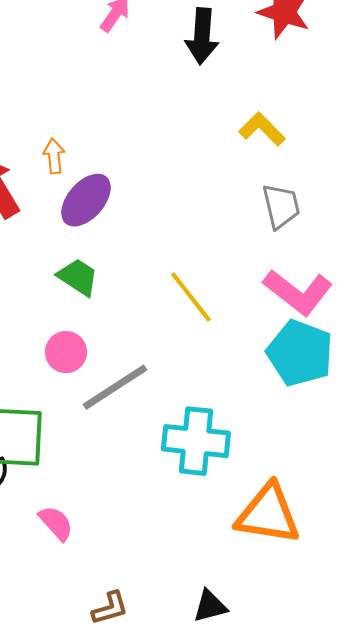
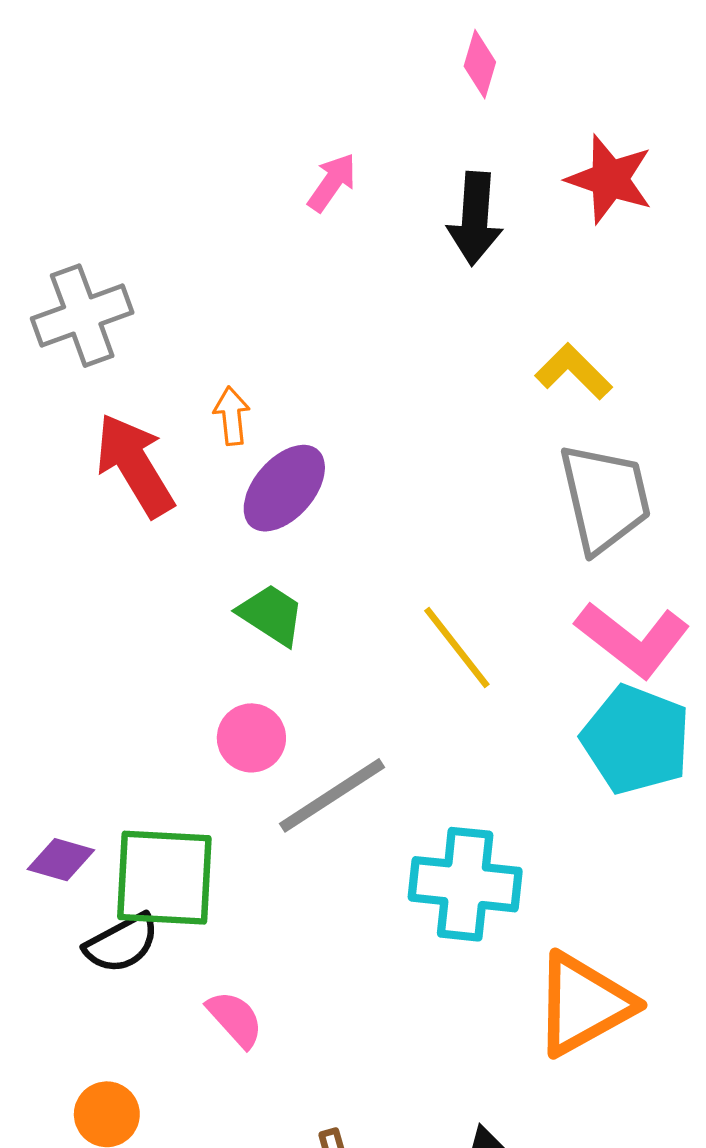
gray trapezoid: (281, 206) -> (605, 498), size x1.5
orange triangle: (268, 514) -> (583, 1004), turned -38

